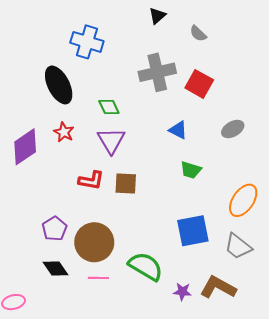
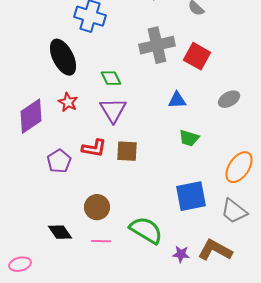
blue triangle: (178, 130) -> (177, 100), turned -30
purple pentagon: (54, 229) -> (59, 161), moved
brown circle: (94, 242) -> (97, 207), size x0.7

